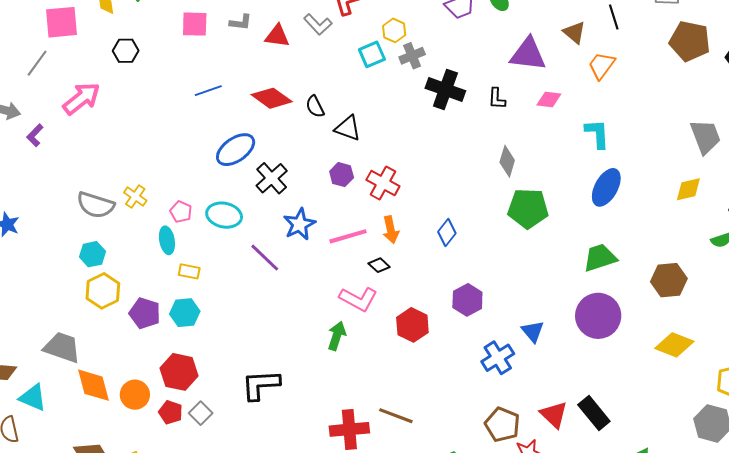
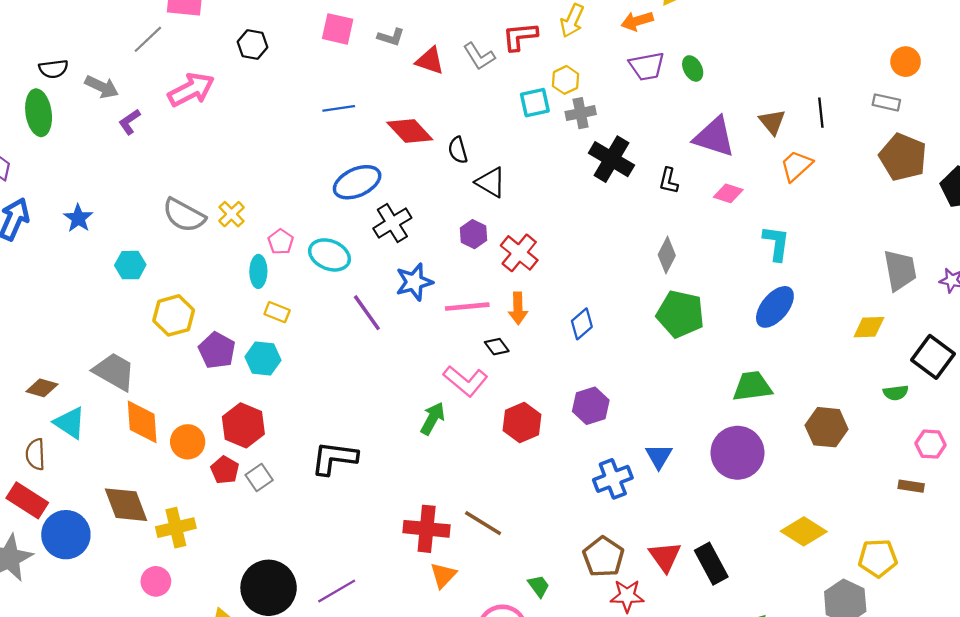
cyan hexagon: (92, 254) -> (130, 265), moved
yellow diamond: (674, 345) -> (804, 531), moved

